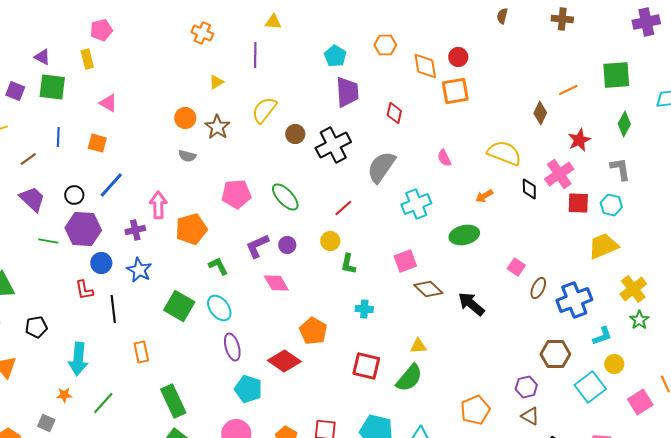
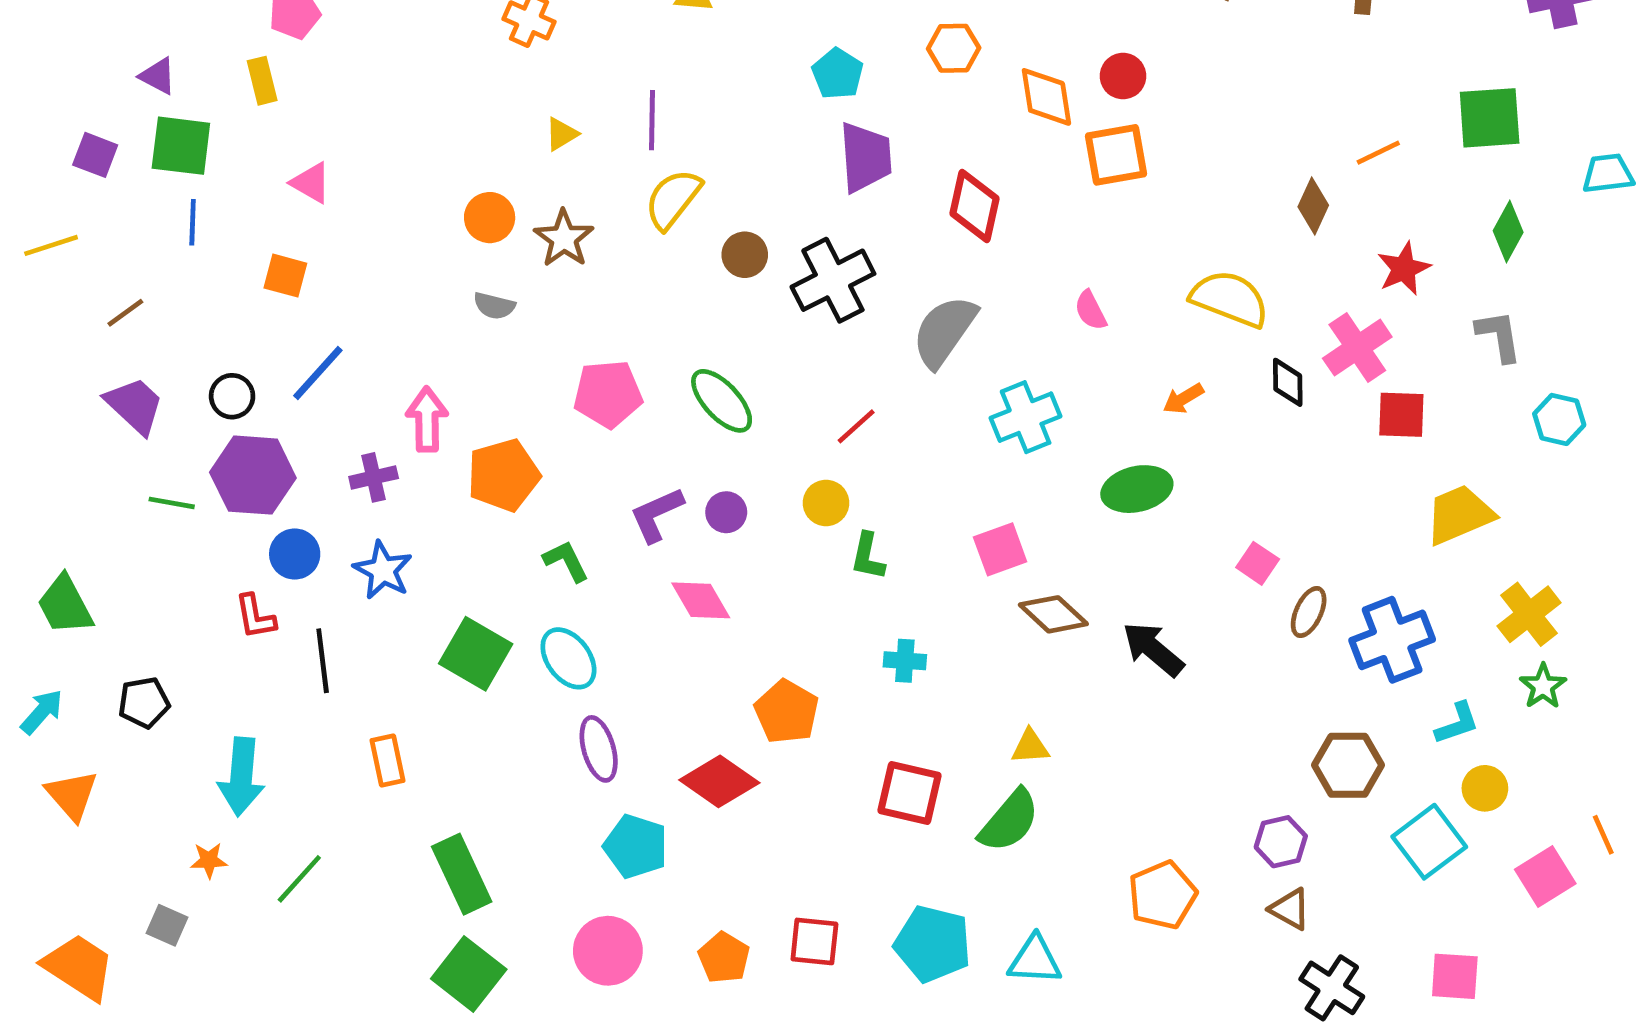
purple line: (255, 55) -> (652, 120), moved
red diamond: (394, 113) -> (974, 206), size x1.4
blue line: (58, 137) -> (193, 222), moved
cyan hexagon: (611, 205) -> (1559, 419), moved

